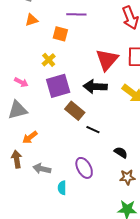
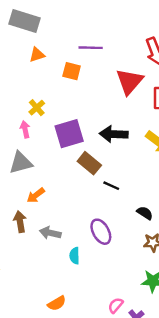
yellow cross: (49, 60) -> (37, 108), moved
red triangle: (107, 60) -> (130, 81), moved
pink arrow: (21, 82) -> (25, 129), turned -128

